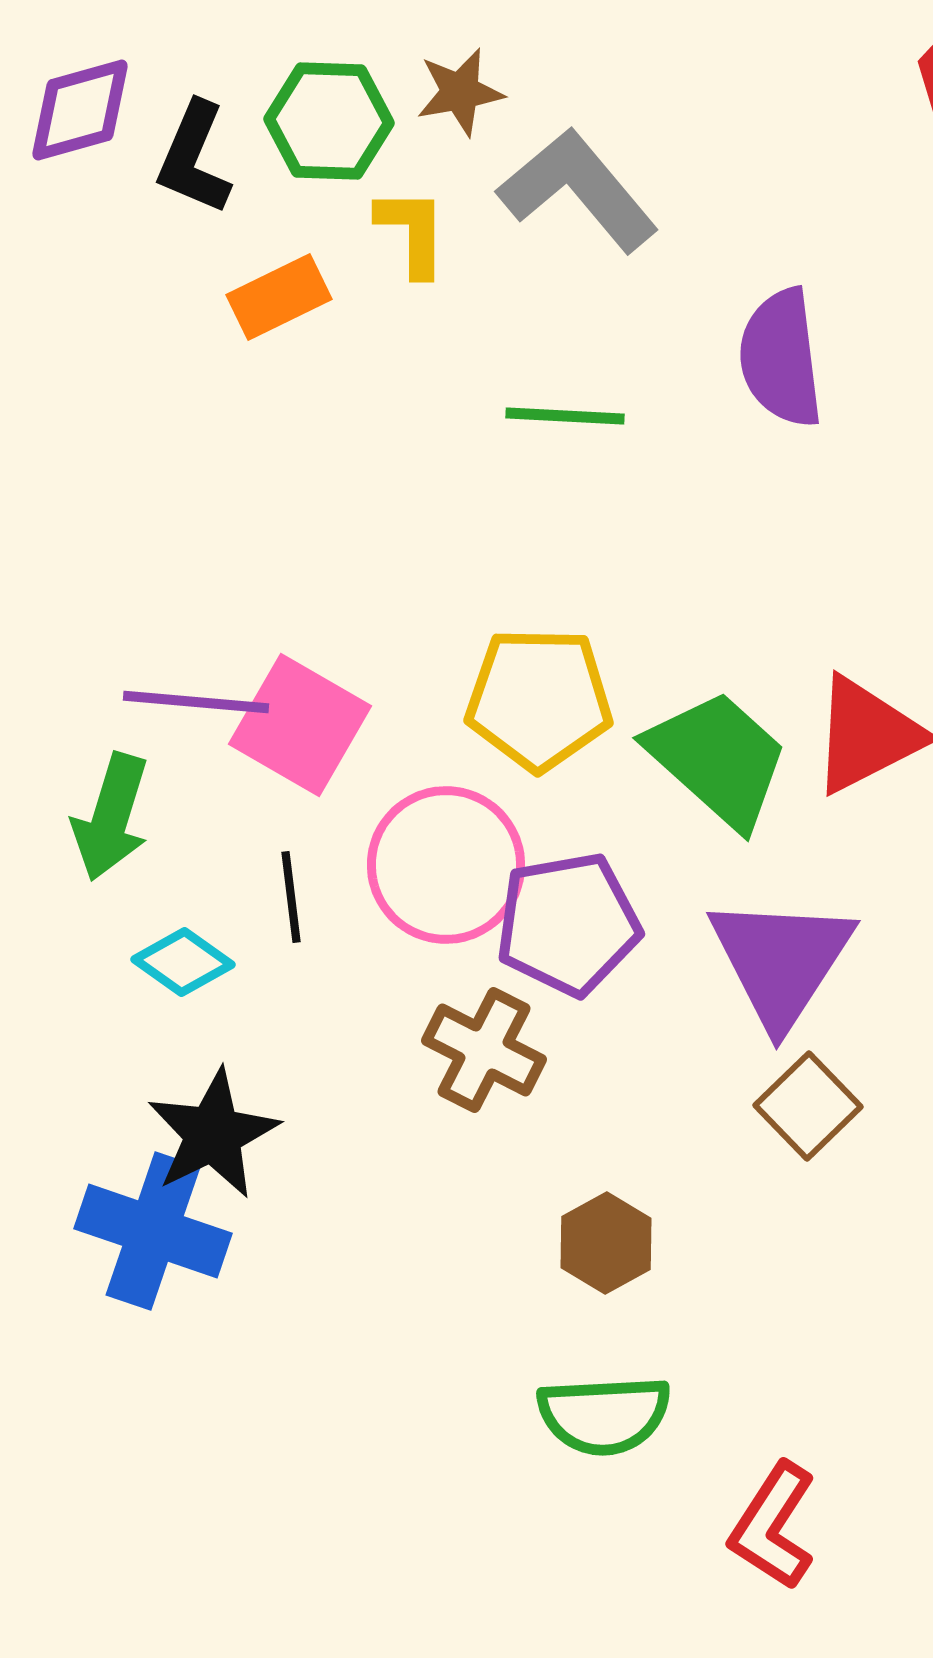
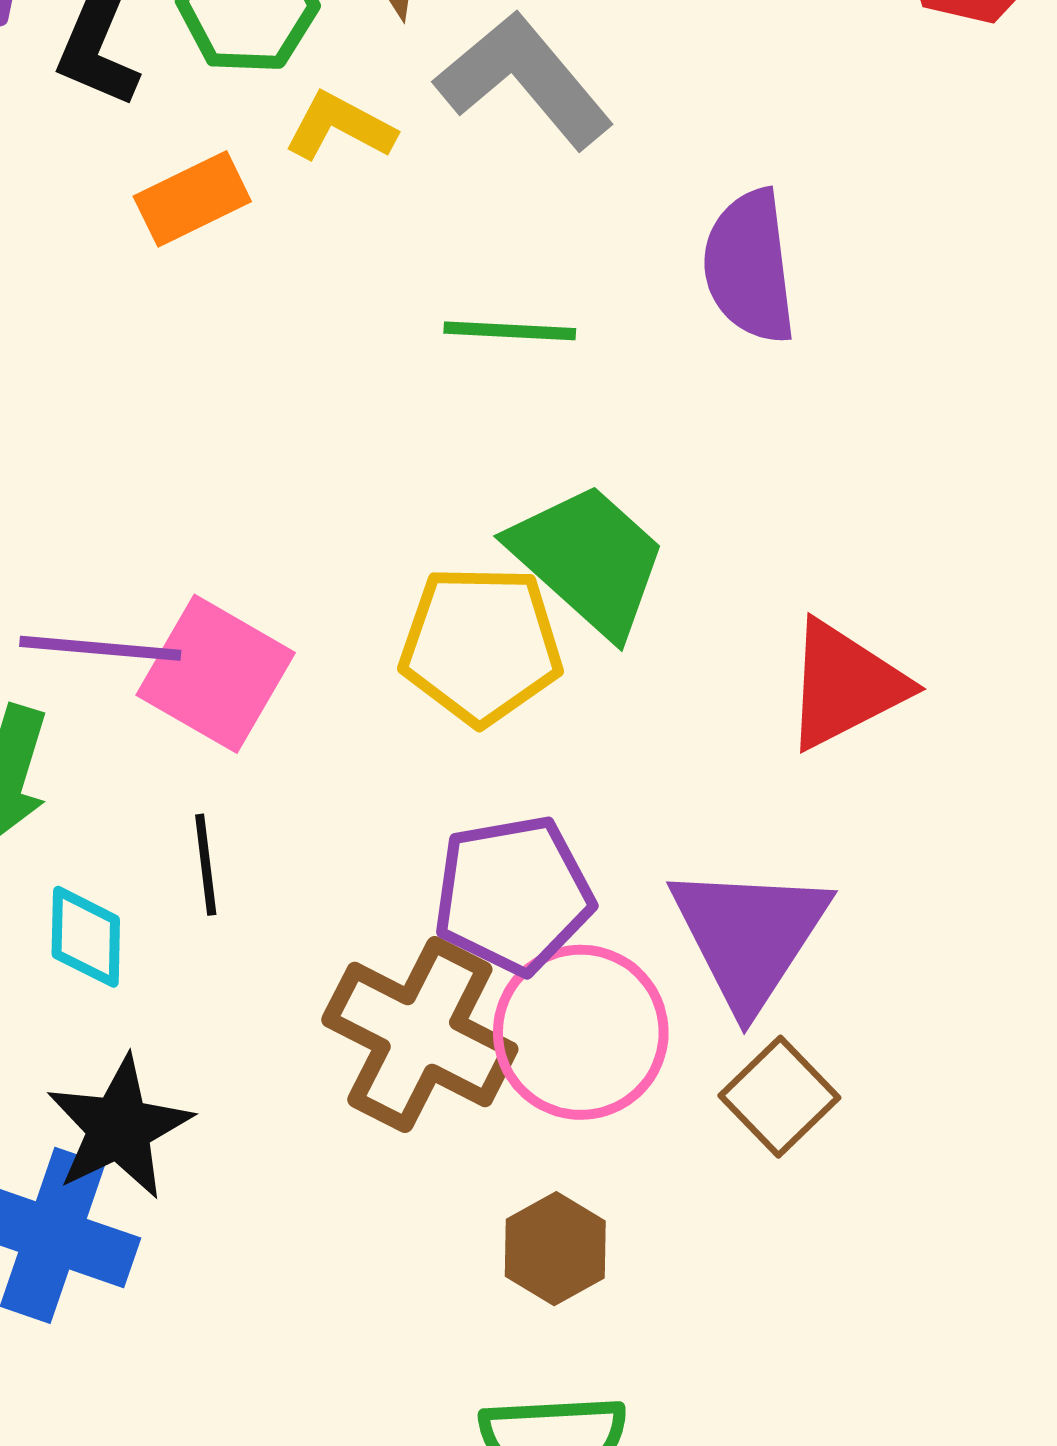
yellow L-shape: (412, 232) -> (340, 127), turned -62
green trapezoid: (718, 759) -> (589, 560), moved
pink circle: (446, 865) -> (581, 1032), moved
cyan diamond: (183, 962) -> (86, 937), turned 56
brown cross: (484, 1050) -> (420, 1034), size x1.4

